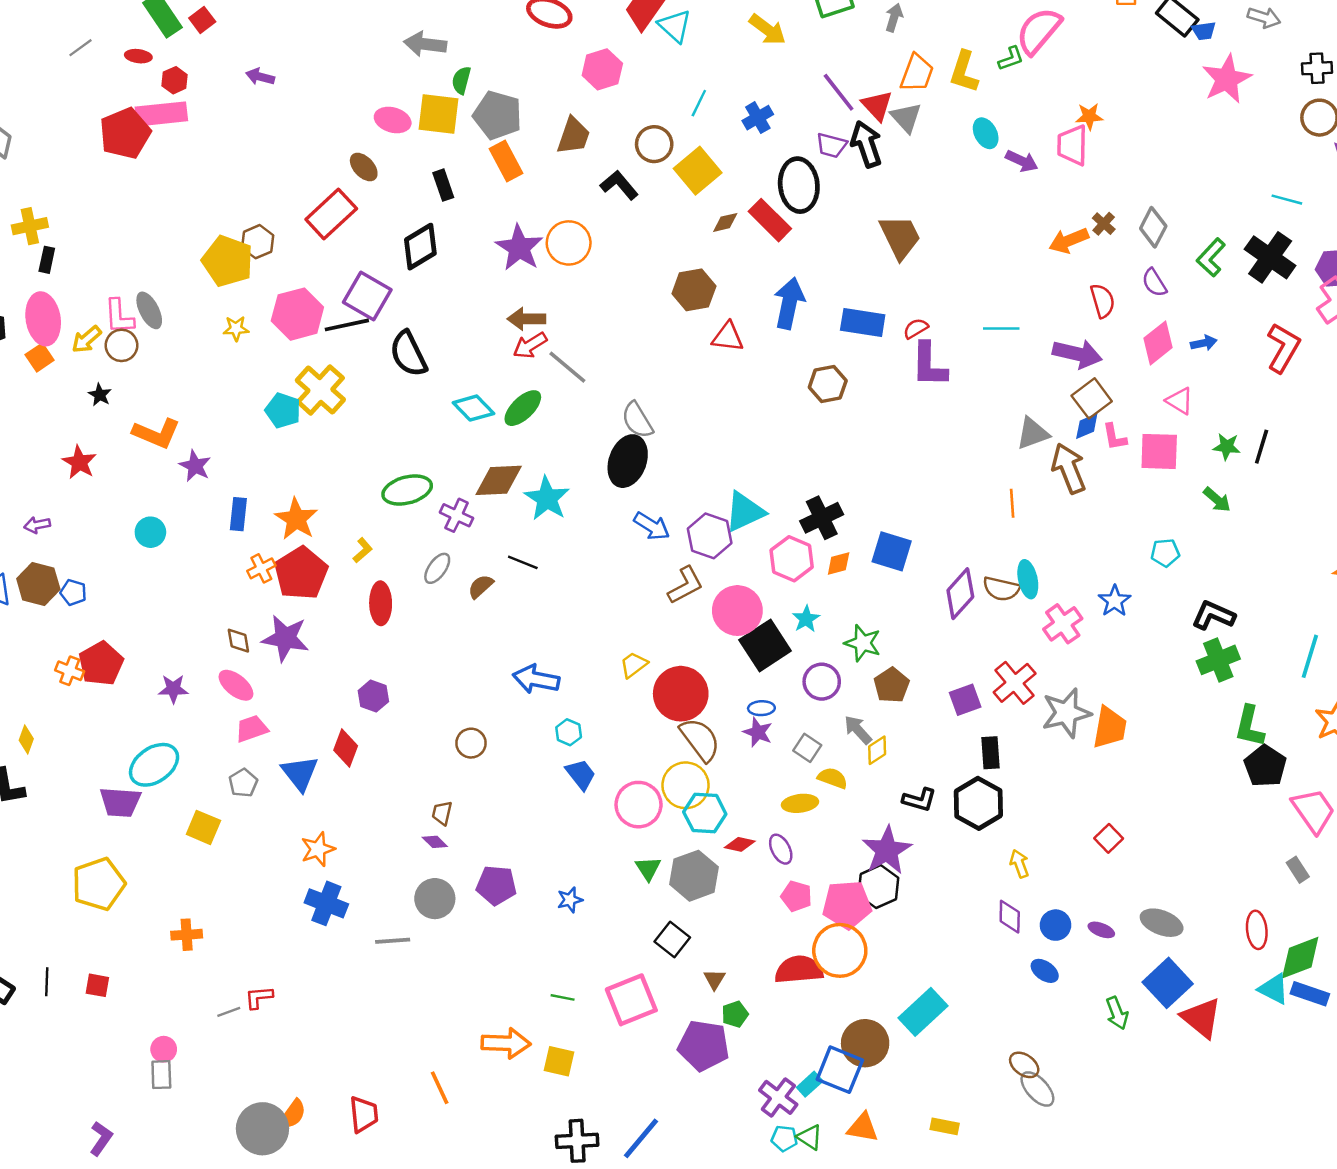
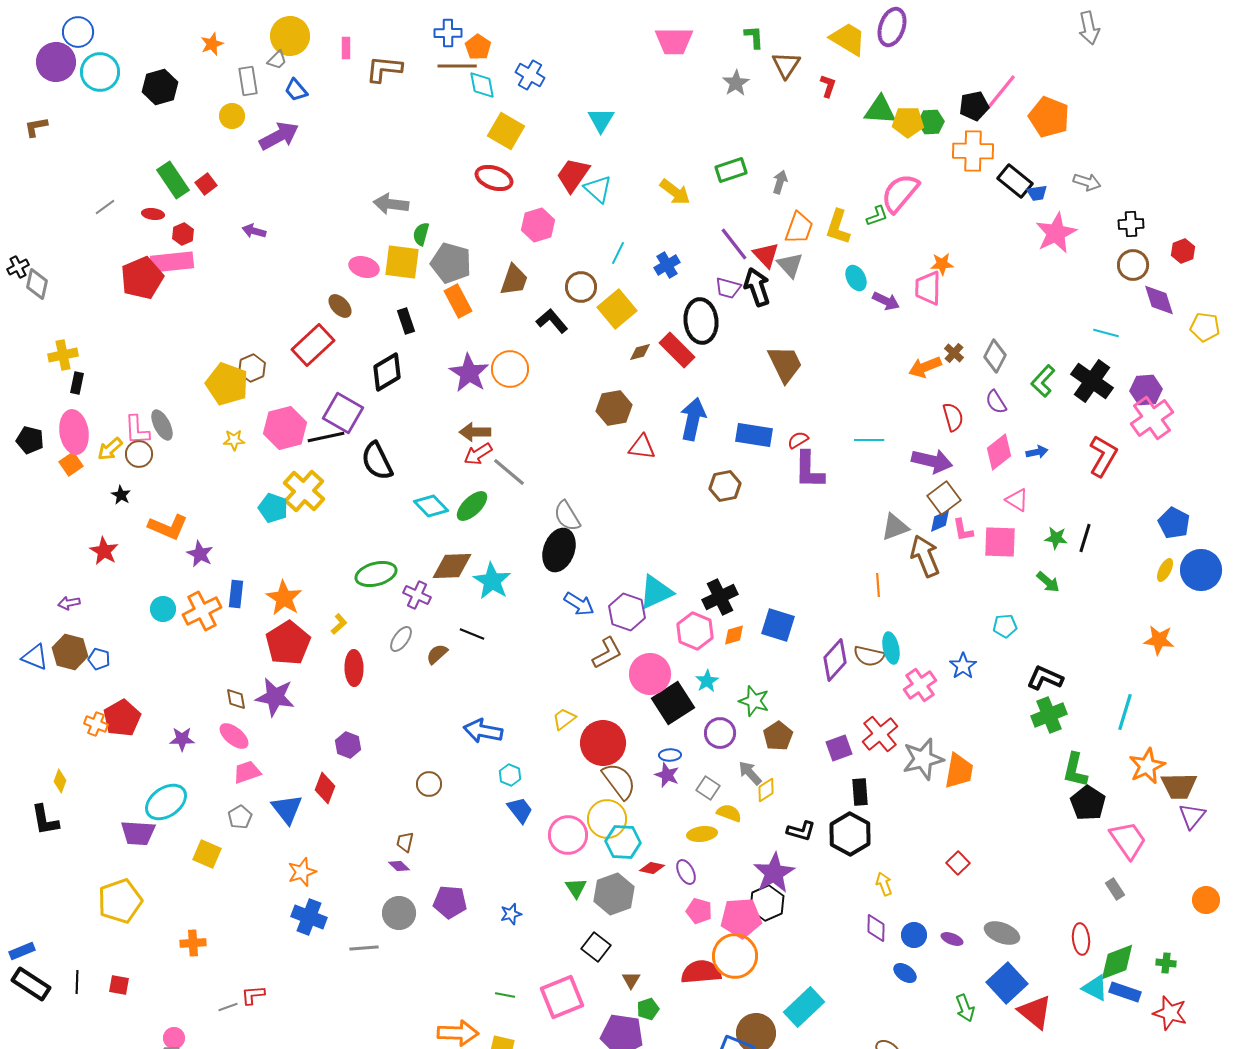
orange cross: (261, 568) -> (202, 611), moved, size x1.6

